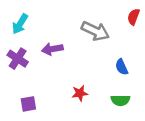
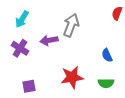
gray arrow: (95, 31) -> (71, 25), moved, turned -95
red star: (80, 93) -> (72, 77), size x1.6

